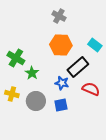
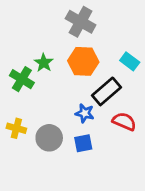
gray cross: (59, 16) -> (81, 22), size x1.5
green star: (32, 73) -> (44, 63), moved

